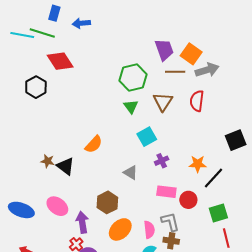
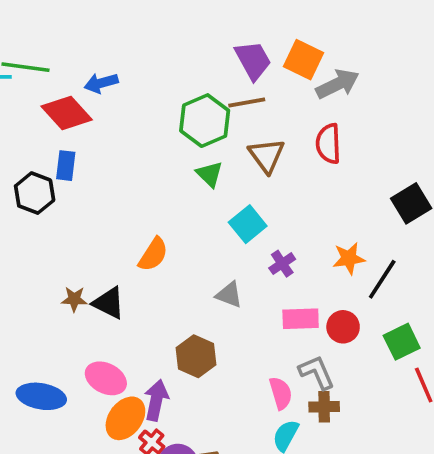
blue rectangle: (54, 13) -> (66, 166), moved
blue arrow: (81, 23) -> (101, 83), moved
brown line: (175, 72) -> (247, 102), moved
black hexagon: (36, 87) -> (35, 193), moved
purple arrow: (82, 222) -> (156, 400), turned 30
orange ellipse: (120, 229) -> (125, 418), moved

